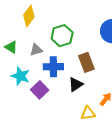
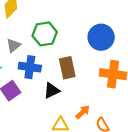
gray triangle: (36, 50) -> (13, 46), turned -32

